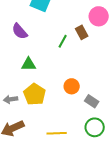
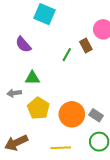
orange circle: (72, 86) -> (72, 114), moved, size x1.6
gray arrow: (11, 99) -> (14, 93), moved

